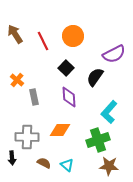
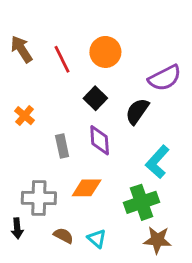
gray rectangle: (34, 97) -> (62, 146), moved

